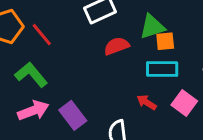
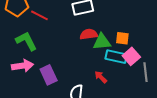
green triangle: (152, 27) -> (102, 42), moved
red line: (42, 35) -> (39, 15), turned -36
pink square: (184, 103) -> (131, 56), moved

